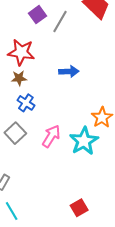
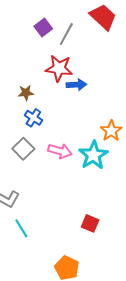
red star: (21, 52) -> (59, 68), moved
pink arrow: (51, 136) -> (60, 151), turned 75
red square: (79, 208) -> (90, 223), turned -36

